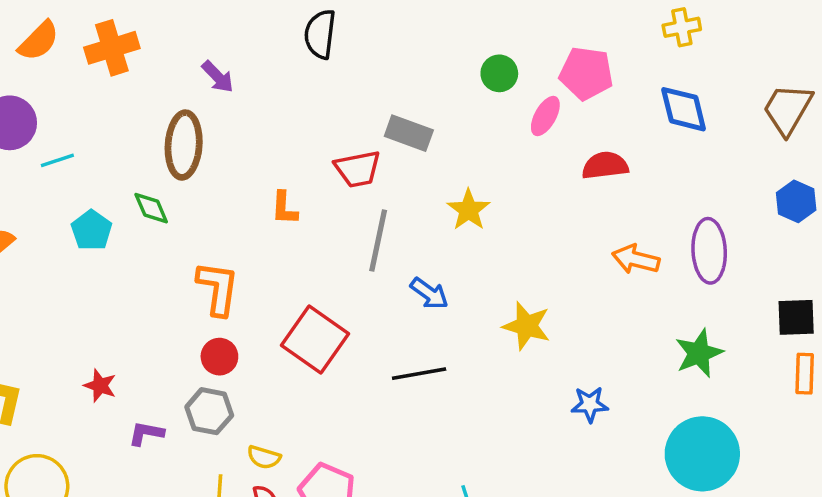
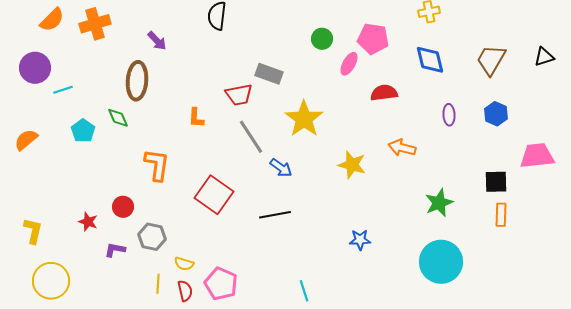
yellow star: (469, 210) -> (304, 119), size x1.5
gray line: (378, 241) -> (251, 137), turned -45
purple ellipse: (709, 251) -> (449, 115), moved, size x0.6
yellow star: (527, 326) -> (352, 165), moved
red circle: (219, 357) -> (123, 207), moved
blue star: (590, 404) -> (360, 240), moved

